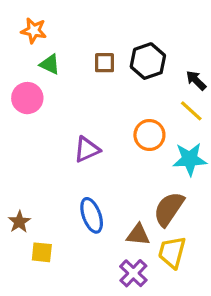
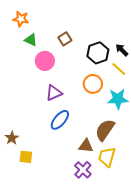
black hexagon: (148, 61) -> (98, 53), moved
brown square: (104, 63) -> (65, 39), turned -32
pink circle: (27, 98) -> (45, 61), moved
blue ellipse: (92, 215) -> (60, 120), moved, turned 60

